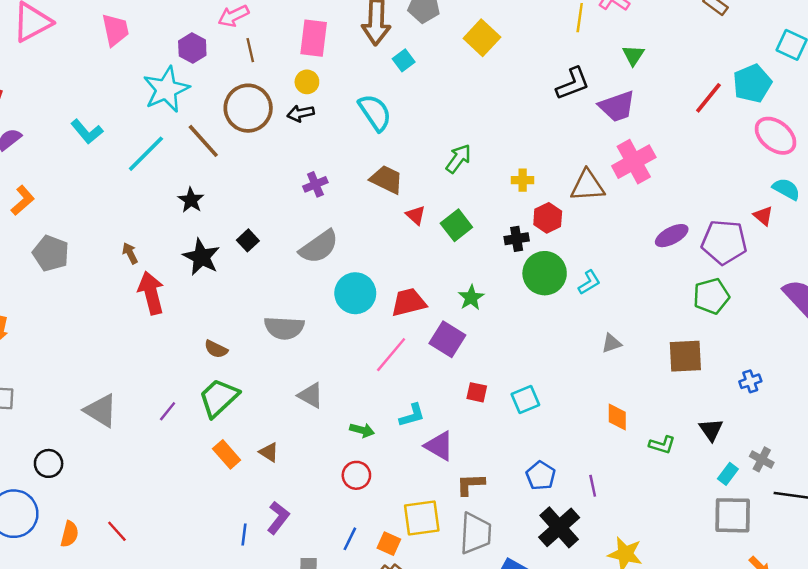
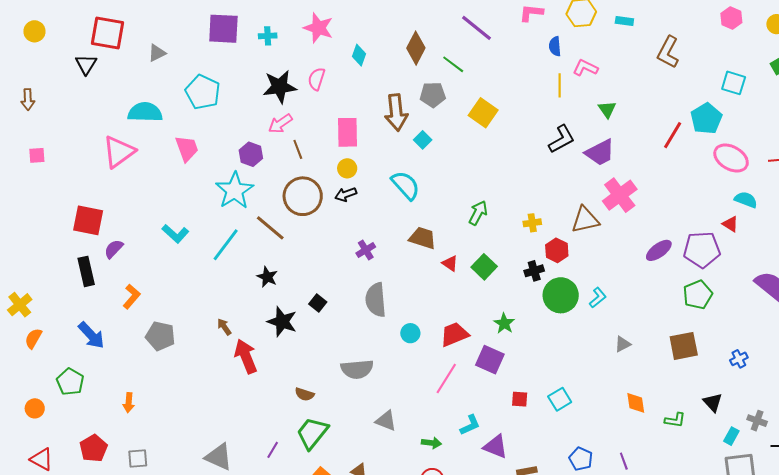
gray semicircle: (319, 247) -> (376, 300), turned 128
cyan circle: (355, 293) -> (410, 333), size x0.6

